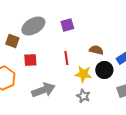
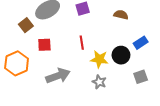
brown square: (12, 41) -> (26, 25), turned 32
brown semicircle: (96, 50) -> (121, 15), moved

